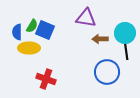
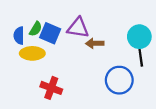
purple triangle: (86, 18) -> (78, 28), moved
brown arrow: (100, 39) -> (95, 43), moved

